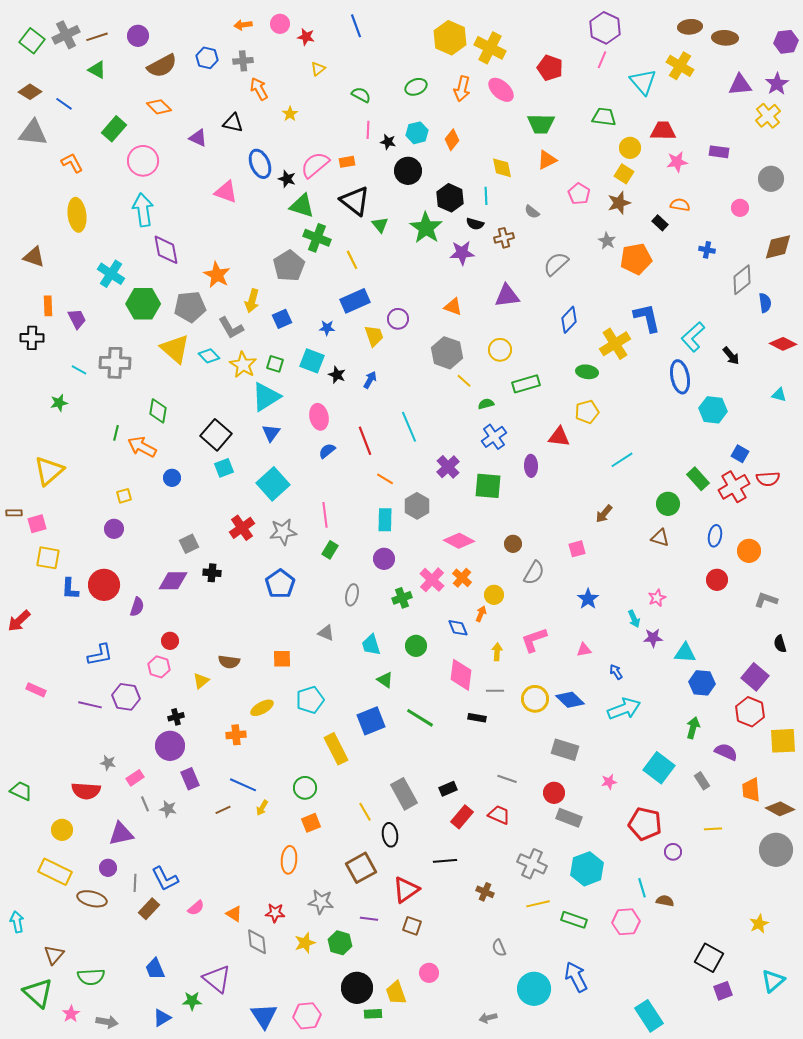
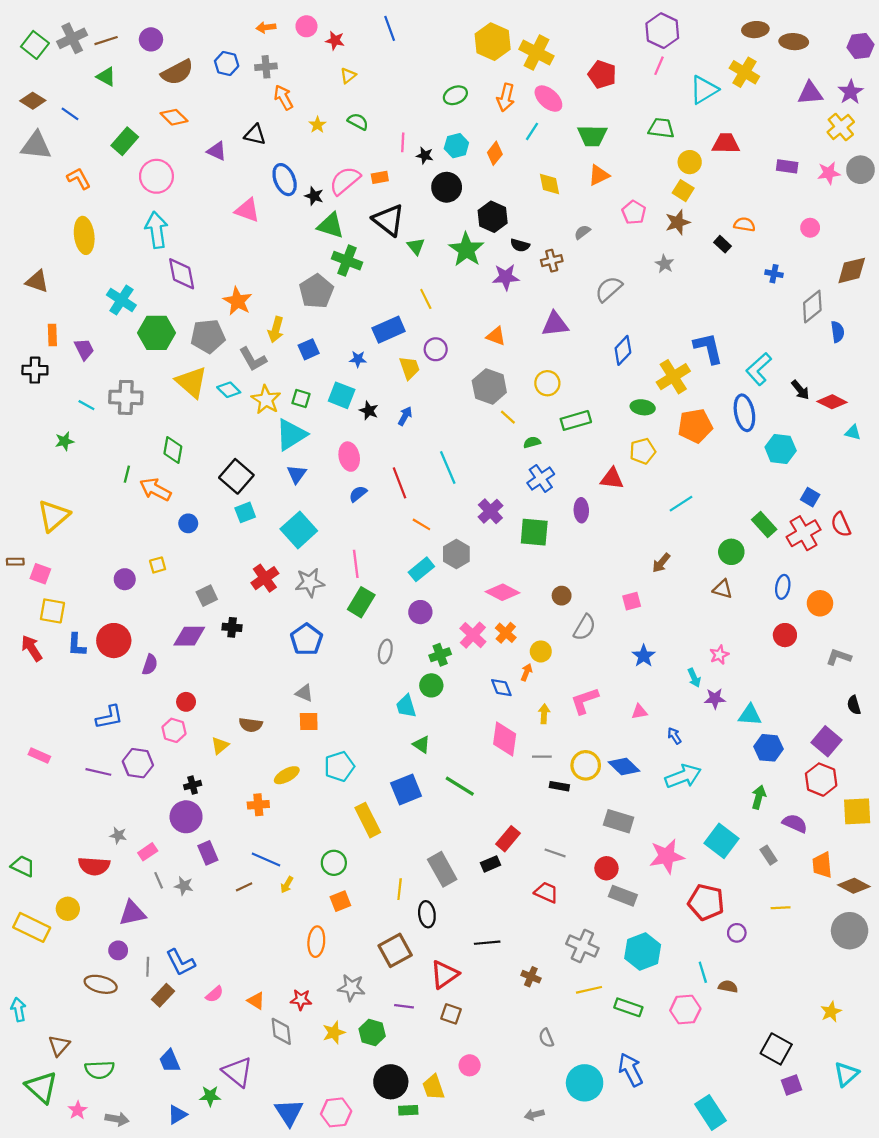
cyan triangle: (643, 82) -> (704, 90), turned 40
green semicircle: (361, 95) -> (358, 122), moved
pink star: (677, 162) -> (829, 173), moved
gray circle: (771, 179) -> (860, 170), moved
cyan line: (486, 196) -> (532, 131), moved, turned 36
gray semicircle: (532, 212) -> (582, 232), turned 105
orange pentagon: (636, 259) -> (695, 426), moved
yellow line: (352, 260) -> (426, 299), moved
red diamond: (783, 344) -> (832, 402), moved
red semicircle: (768, 479) -> (841, 524), turned 70
yellow square: (124, 496) -> (158, 565), moved
cyan rectangle: (385, 520) -> (421, 569), turned 50
pink square: (37, 524) -> (40, 574), turned 36
green rectangle: (330, 550) -> (361, 602), size x1.5
red arrow: (19, 621) -> (32, 648), moved, turned 100
gray triangle: (326, 633) -> (304, 693), moved
green circle: (416, 646) -> (431, 685), moved
black rectangle: (477, 718) -> (559, 786), moved
pink star: (609, 782) -> (667, 856), size x2.0
yellow line: (365, 812) -> (400, 889), turned 36
red rectangle: (462, 817) -> (508, 839), moved
yellow rectangle: (55, 872) -> (32, 927), moved

